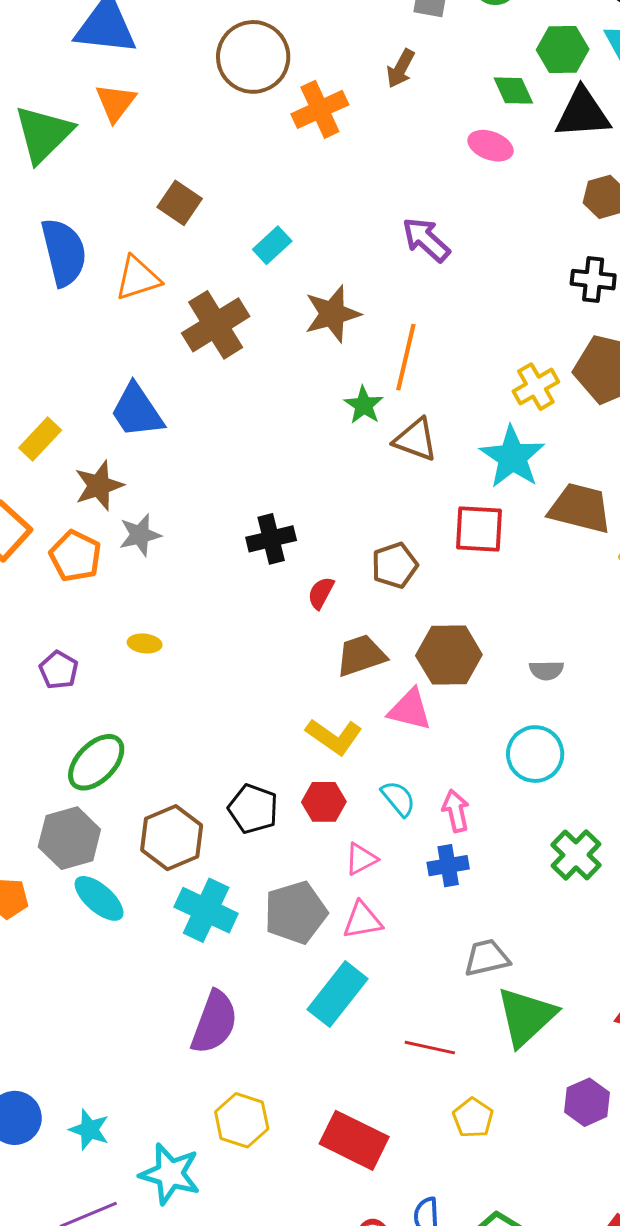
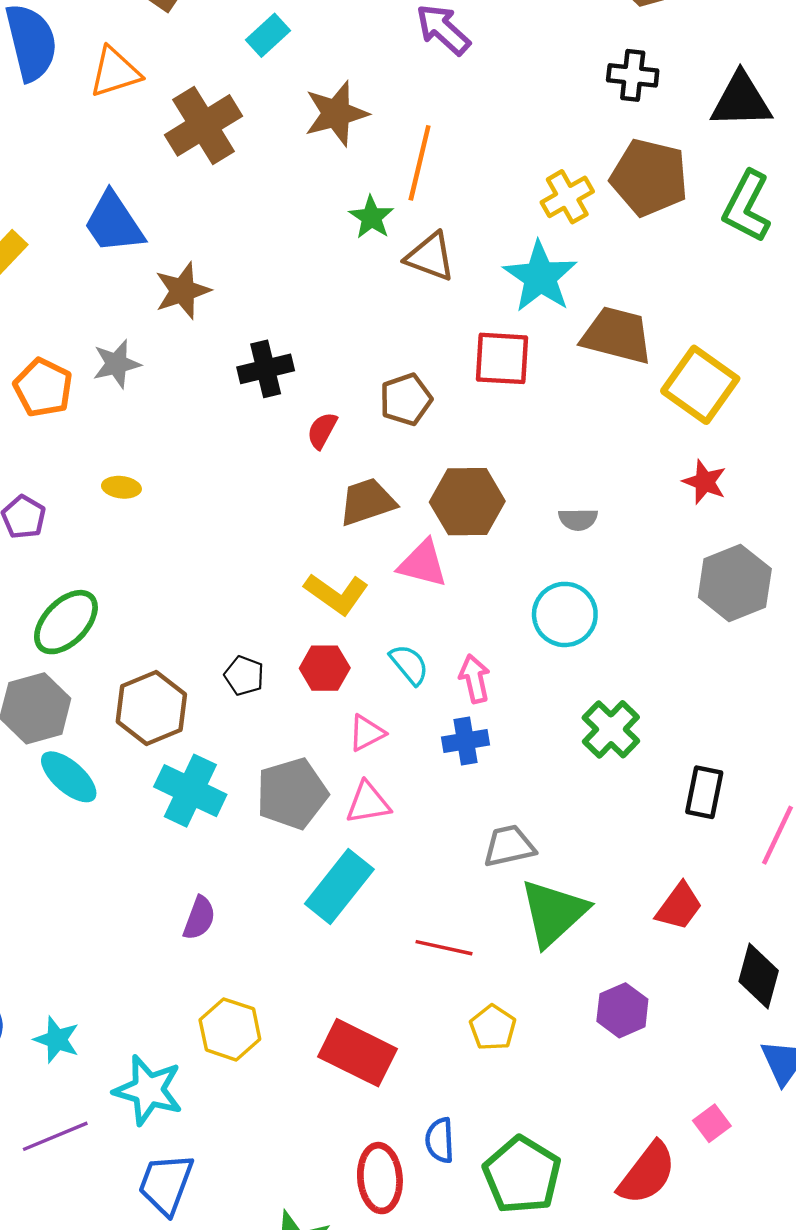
brown star: (99, 486) -> (183, 291), moved
black pentagon: (253, 809) -> (244, 676), size x0.7
purple semicircle: (214, 1022) -> (199, 918), size x0.6

